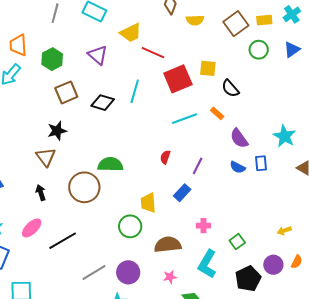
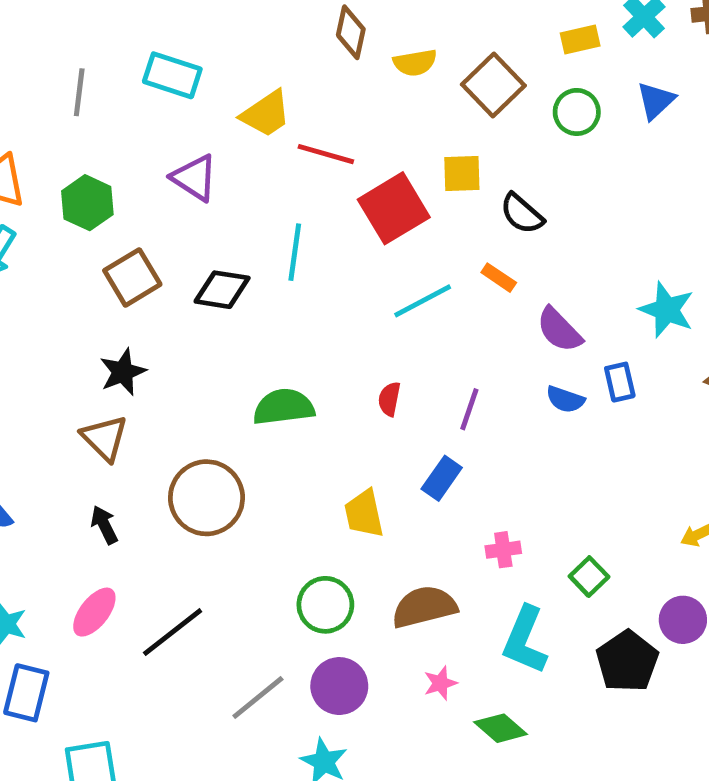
brown square: (236, 24) -> (493, 85), moved
green semicircle: (110, 164) -> (284, 407), moved
green circle: (130, 226) -> (325, 605), moved

